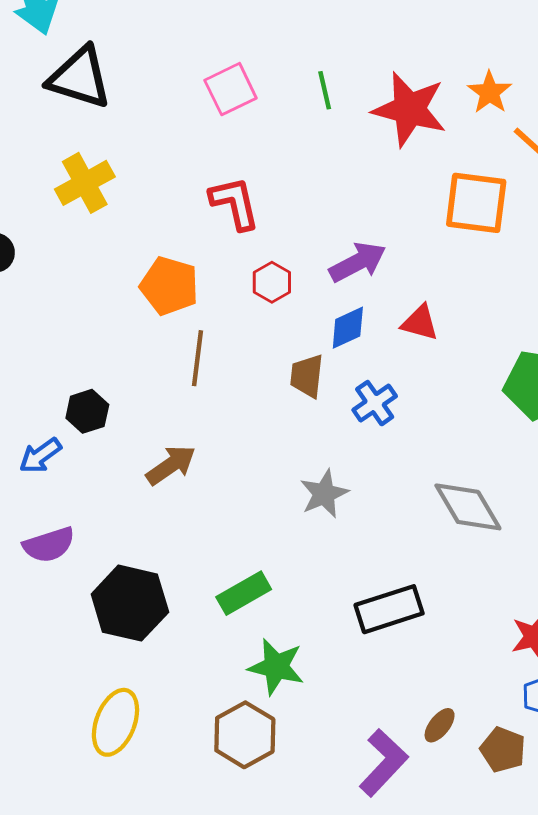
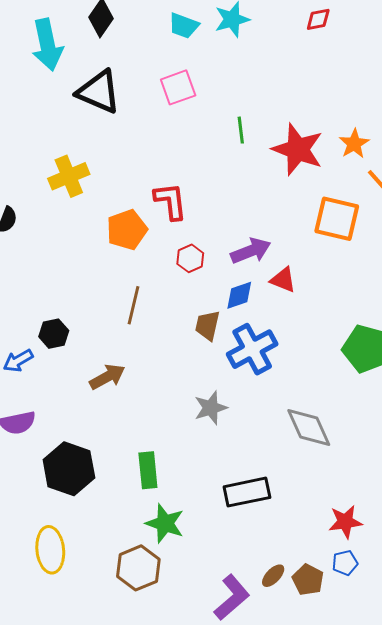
black triangle: (80, 78) -> (99, 92), moved
pink square: (231, 89) -> (178, 87), moved
orange pentagon: (169, 286) -> (127, 230), moved, turned 30
red triangle: (420, 323) -> (283, 280), moved
blue cross: (375, 403) -> (252, 349), size x1.6
green rectangle: (244, 593) -> (148, 470), turned -72
yellow ellipse: (115, 722) -> (50, 550), turned -33
brown pentagon: (503, 750) -> (308, 580), moved

